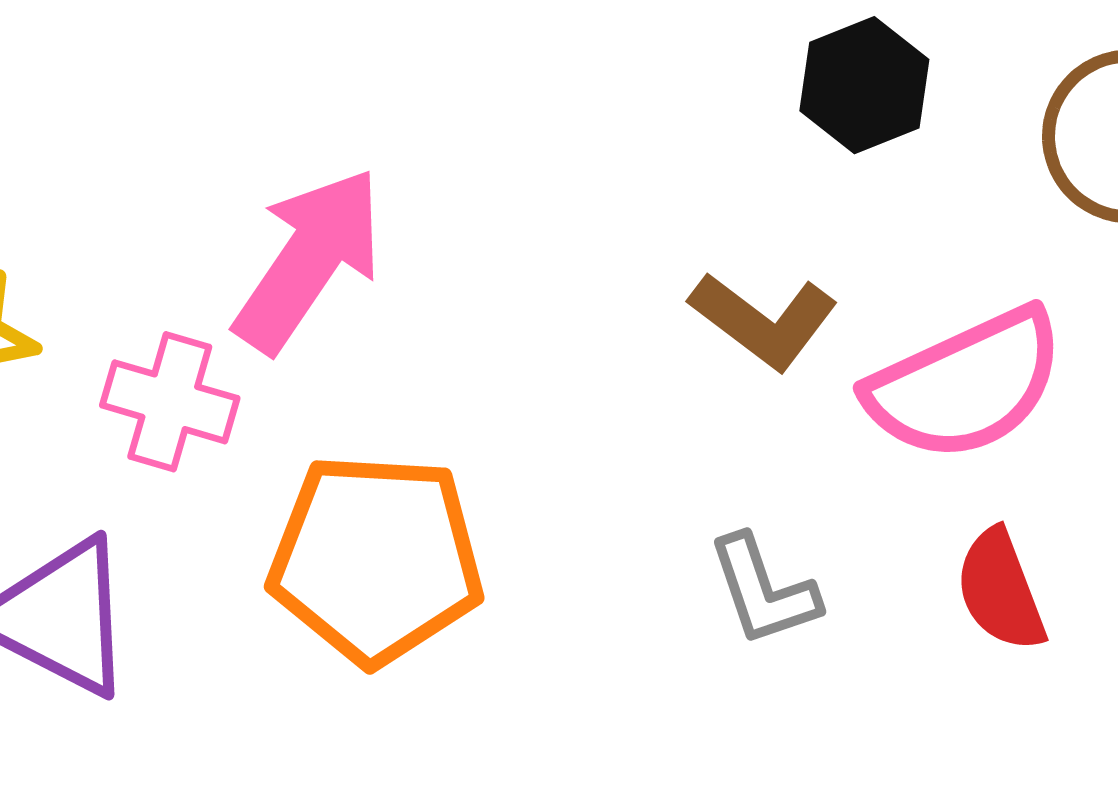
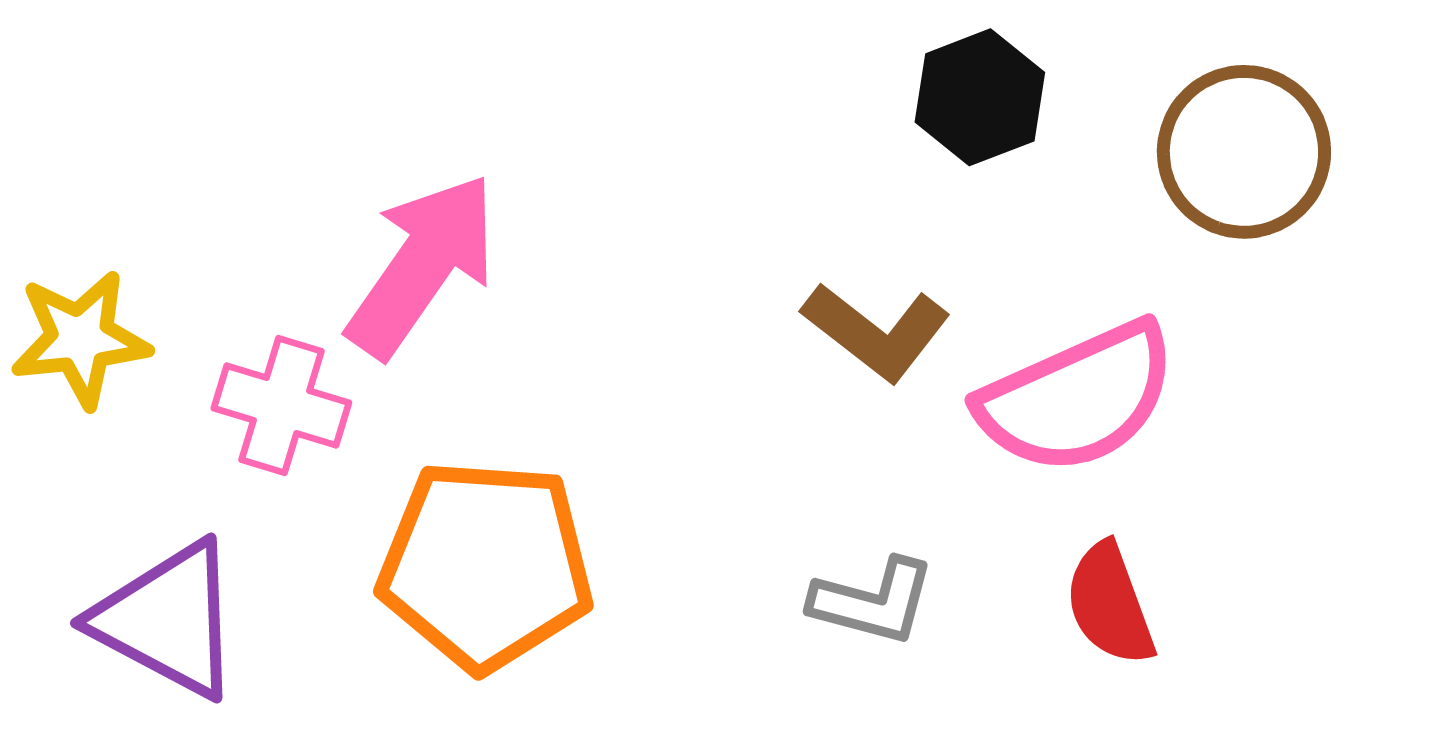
gray L-shape: (763, 591) -> (873, 601), turned -57

